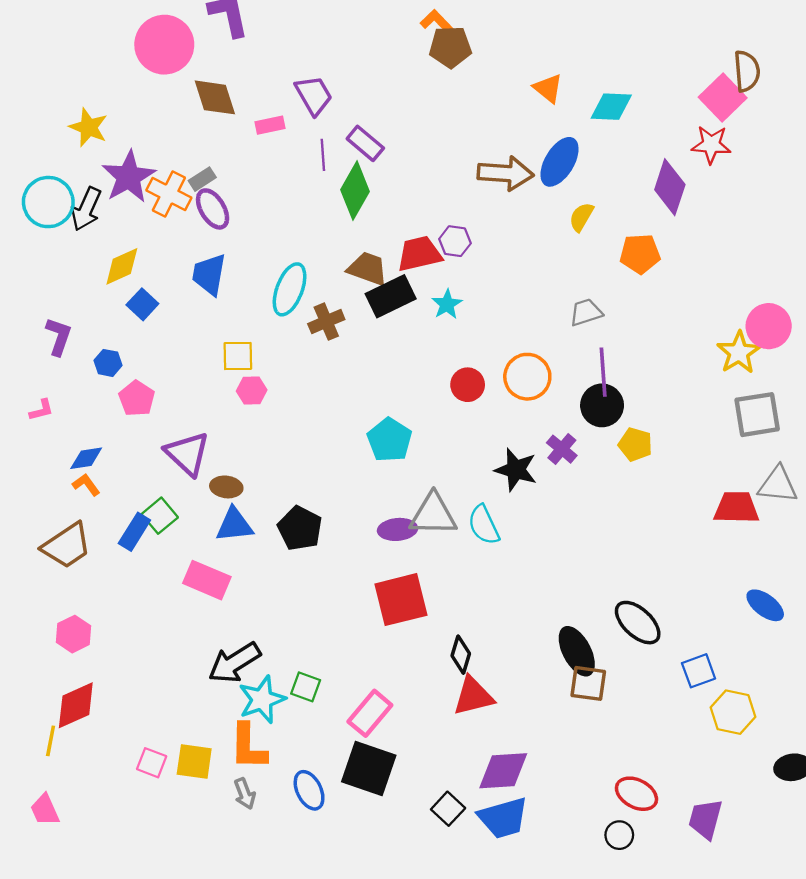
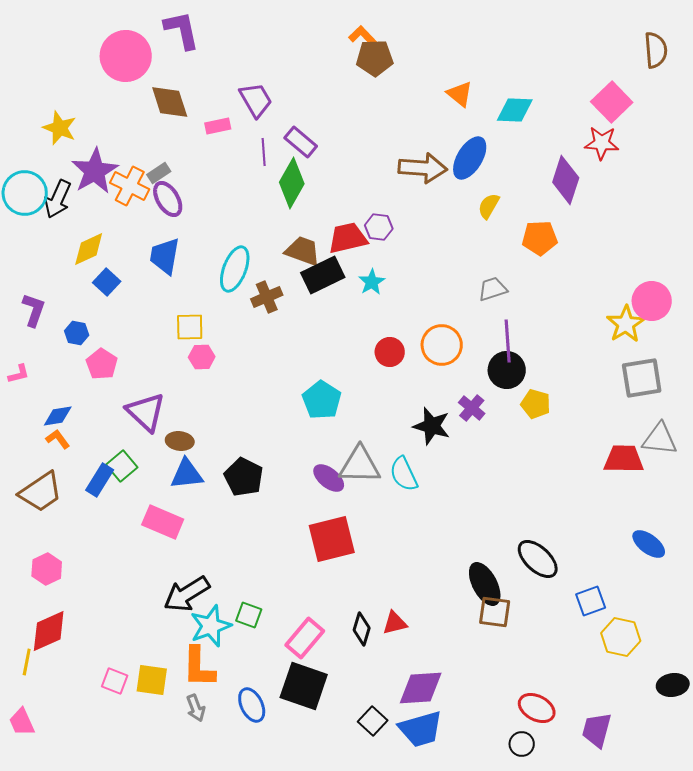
brown semicircle: (747, 71) -> (656, 50), moved
purple ellipse: (398, 529) -> (329, 478), turned 44
black diamond: (461, 655) -> (362, 629), moved
red triangle: (473, 696) -> (395, 623), size x0.7

